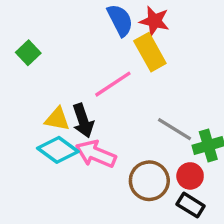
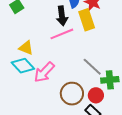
black arrow: (83, 121) -> (62, 16), moved
pink arrow: (96, 154) -> (44, 72), turned -80

